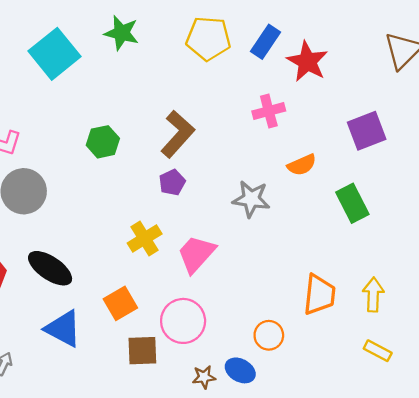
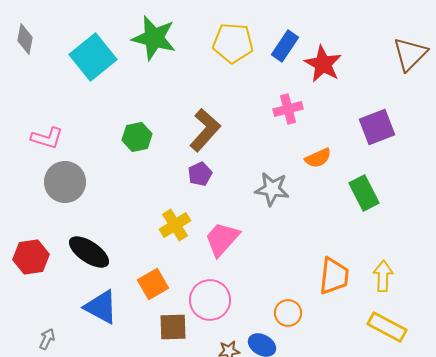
green star: (122, 33) -> (154, 38), size x1.4
yellow rectangle: (378, 351) -> (387, 327), size x1.5

